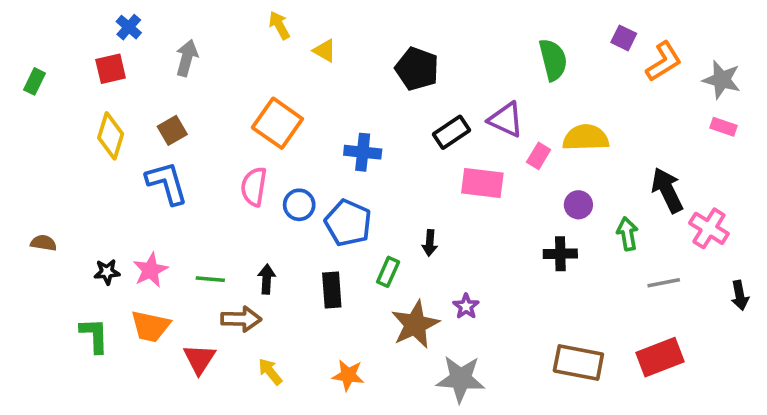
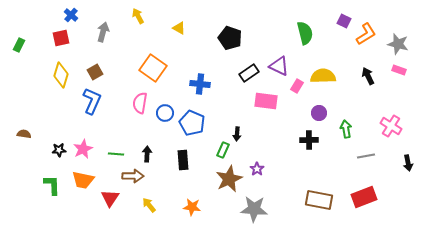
yellow arrow: (279, 25) -> (138, 16), moved
blue L-shape: (167, 183) -> (92, 101), turned 40
black arrow: (667, 190) -> (368, 76), moved, size x0.7
green rectangle: (388, 272) -> (223, 150), moved

